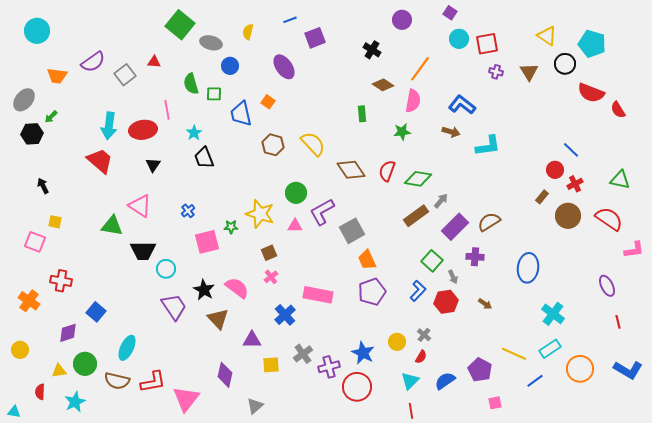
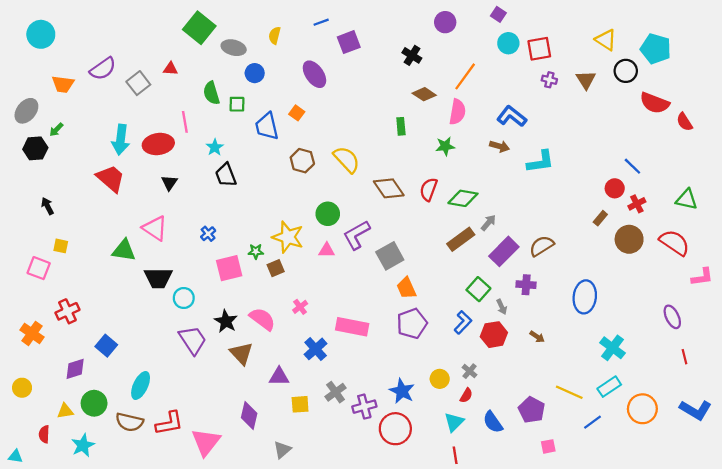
brown square: (269, 253) -> (276, 268), moved
red cross: (61, 281) -> (67, 311), turned -35
blue semicircle: (445, 381) -> (493, 422), turned -90

